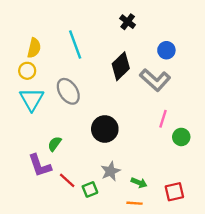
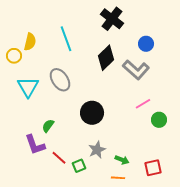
black cross: (128, 22) -> (112, 19), size x1.6
yellow circle: (27, 71) -> (14, 56), moved
pink line: (163, 119) -> (143, 104), turned 42

